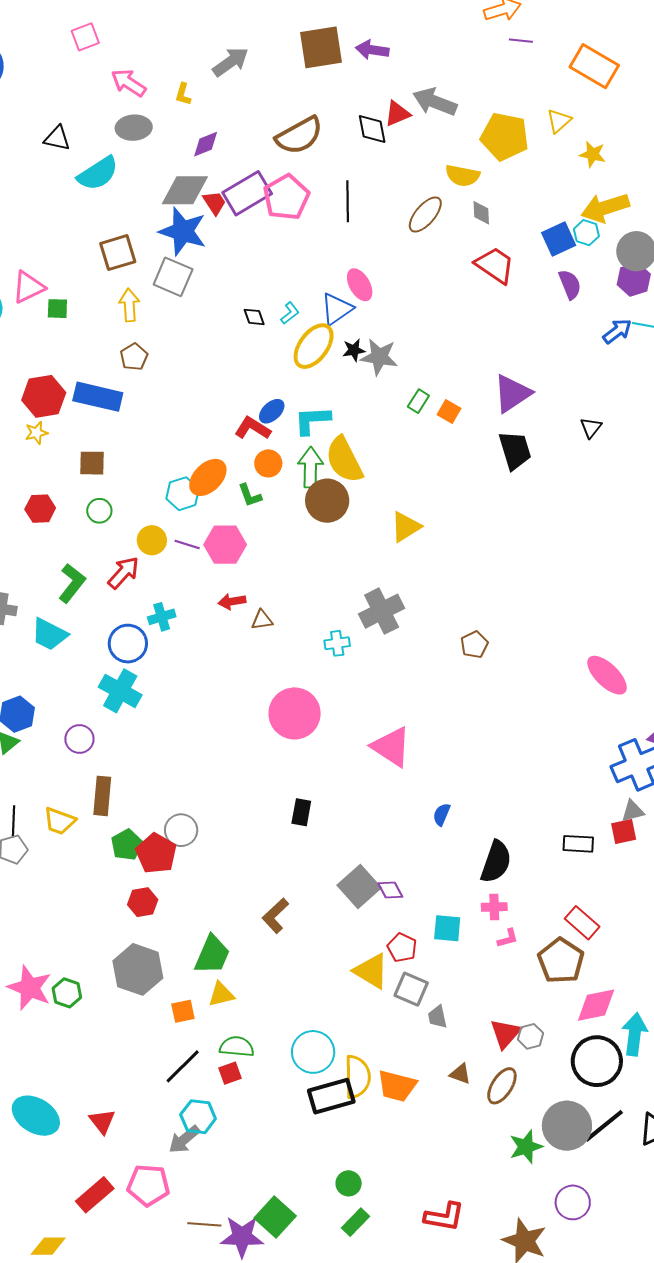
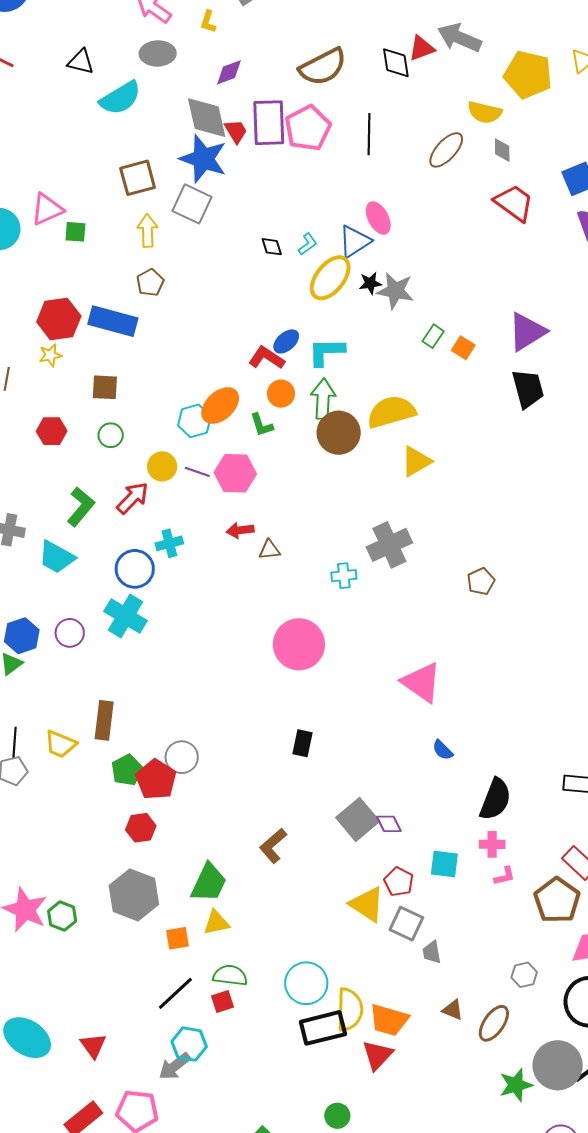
gray diamond: (185, 190) -> (207, 118), turned 75
purple rectangle: (247, 193) -> (269, 123), turned -63
yellow semicircle: (344, 460) -> (391, 412), moved, turned 99
purple circle: (79, 739) -> (70, 633), moved
pink triangle: (391, 747) -> (422, 682), moved
blue semicircle: (442, 814) -> (443, 750), turned -70
red triangle: (505, 1034) -> (377, 1055), moved

